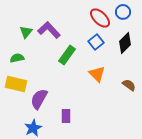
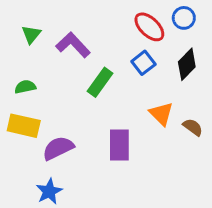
green triangle: (26, 32) -> (31, 34), moved
orange triangle: (97, 74) -> (161, 114), moved
purple semicircle: (39, 99) -> (58, 148), turned 35
purple rectangle: (66, 116) -> (119, 145), moved, size x1.5

